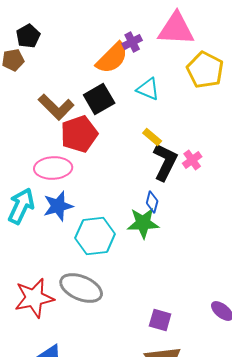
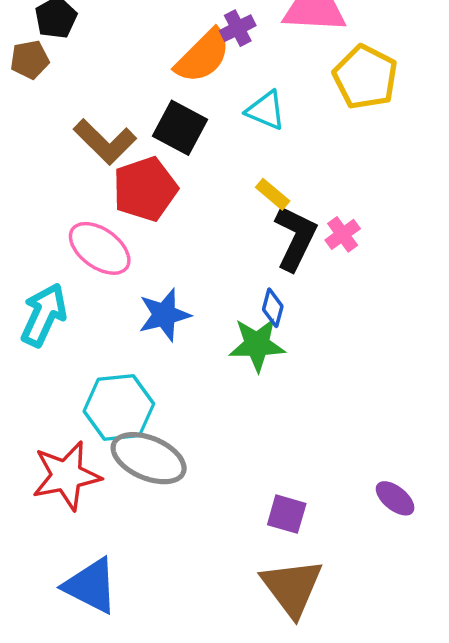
black square: (99, 99) -> (180, 128), turned -32
pink ellipse: (53, 168) -> (100, 248), turned 39
blue star: (58, 206) -> (164, 315), moved
cyan hexagon: (95, 236) -> (119, 407), moved

